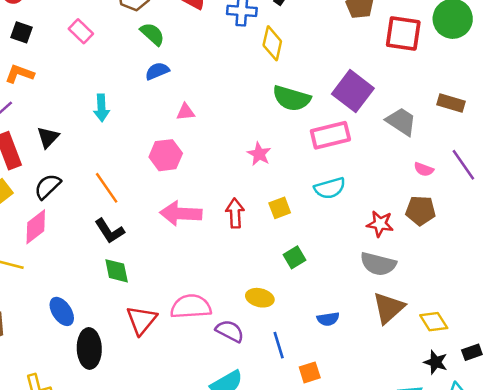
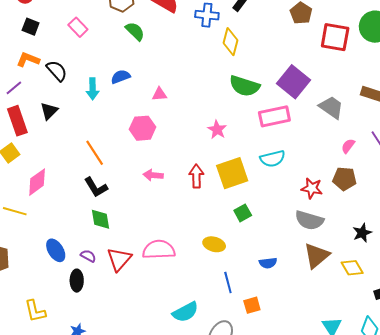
blue semicircle: (157, 71) -> (121, 77), moved
pink semicircle: (424, 169) -> (348, 146), turned 105
black semicircle: (48, 186) -> (57, 71), moved, turned 90
yellow square: (280, 208) -> (232, 173), size x1.8
pink arrow: (181, 214) -> (153, 175), size x0.6
purple semicircle: (230, 331) -> (88, 256), moved, size x0.7
black ellipse: (89, 348) -> (77, 281), size x0.7
black star: (436, 362) -> (362, 233), moved, turned 30

